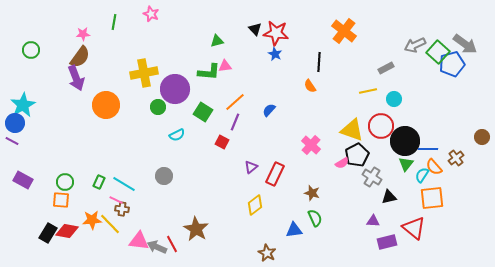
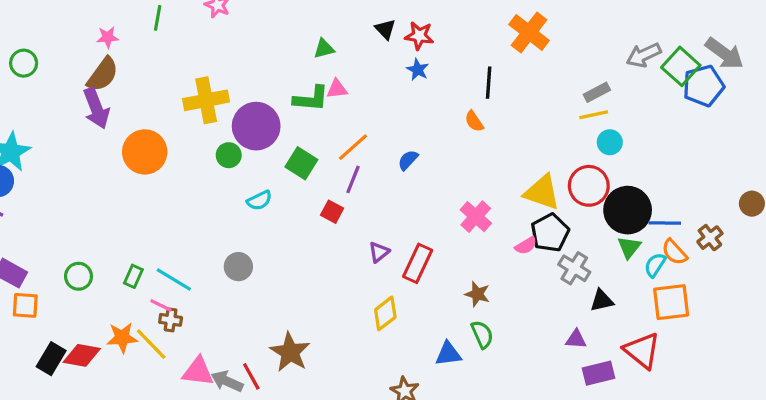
red star: (276, 33) -> (419, 36), size x0.7
yellow line: (368, 91) -> (594, 115), moved
orange square: (61, 200) -> (25, 305), moved

